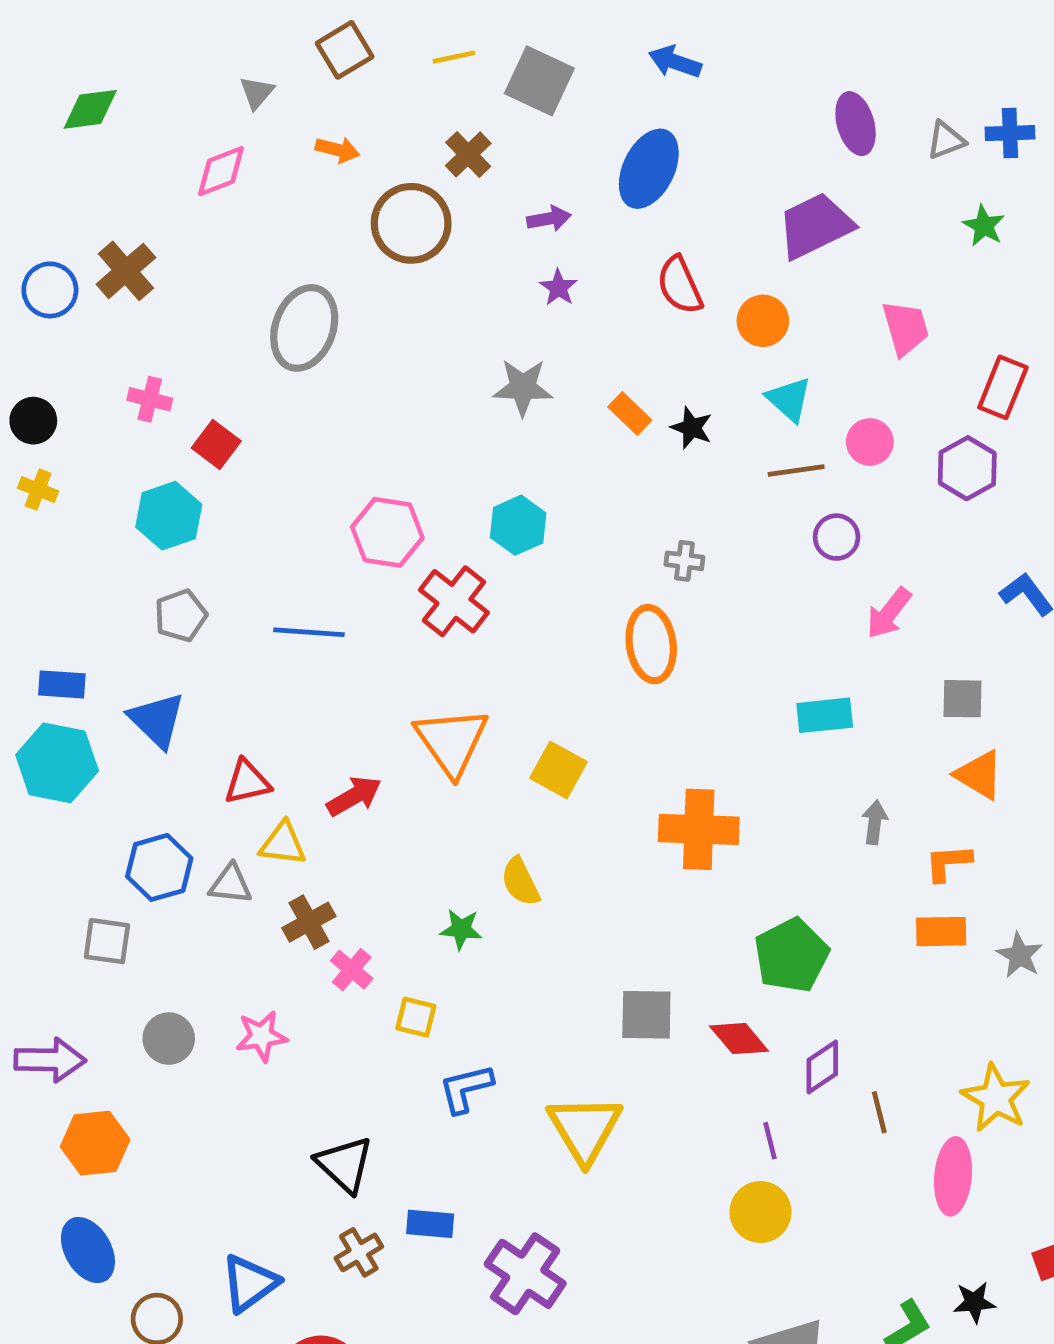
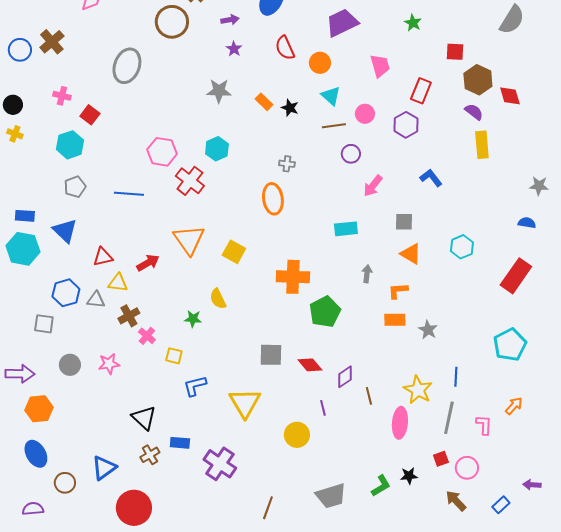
green pentagon: (791, 955) -> (325, 312), moved
yellow circle: (760, 1212) -> (297, 435), moved

